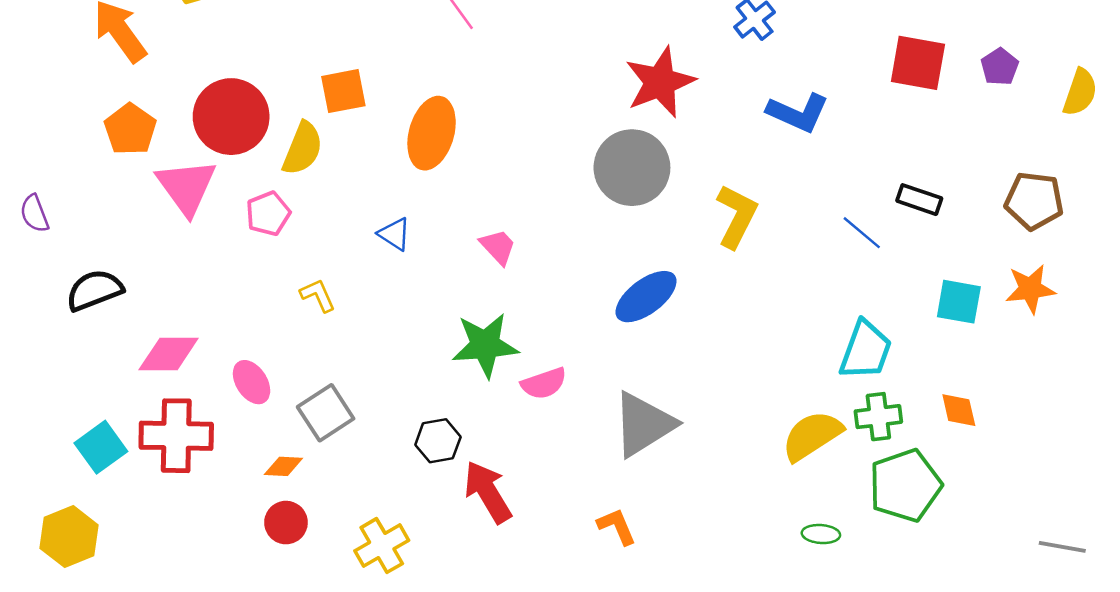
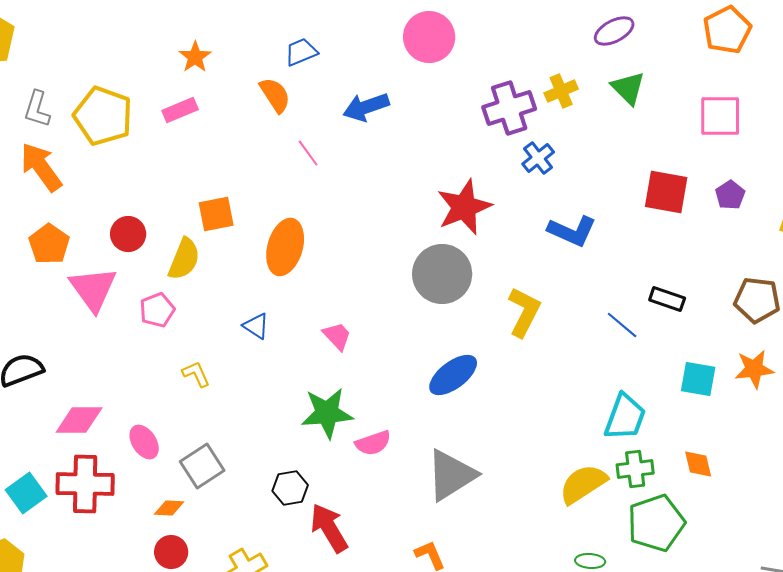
red circle: (231, 117) -> (128, 234), size x0.6

